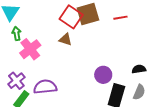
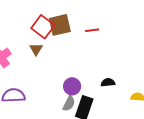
brown triangle: (65, 39) -> (36, 49), turned 40
gray semicircle: (139, 92) -> (69, 104), moved

